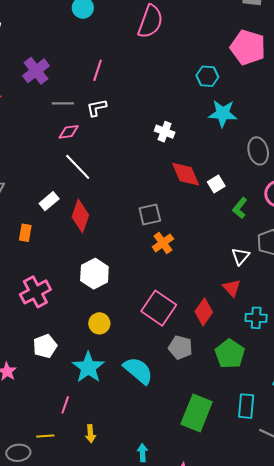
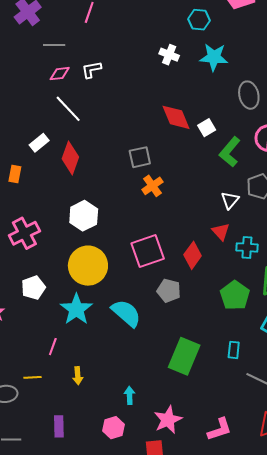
white L-shape: (97, 108) -> (91, 70), moved
white cross: (165, 132) -> (169, 55), moved
green L-shape: (240, 208) -> (230, 152), size x1.4
pink square: (159, 308) -> (148, 251), turned 36
cyan cross: (256, 318) -> (247, 247), moved
yellow circle: (99, 323) -> (88, 266), size x1.8
green pentagon: (230, 354) -> (235, 295), moved
cyan rectangle: (246, 406) -> (234, 350), size x0.7

